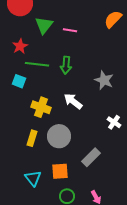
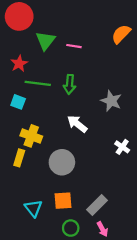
yellow cross: (41, 107) -> (31, 136), moved
yellow rectangle: (32, 138) -> (19, 158), moved
gray rectangle: (91, 157) -> (97, 205), moved

